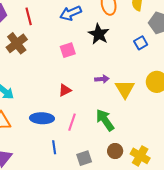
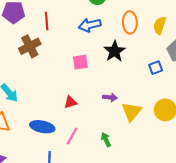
green arrow: (105, 120) -> (106, 140), size x0.6

